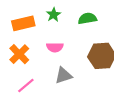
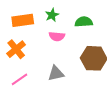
pink semicircle: (55, 47) -> (57, 36), moved

